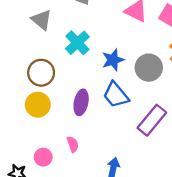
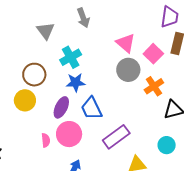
blue star: (113, 60) -> (76, 82), moved
gray circle: (149, 68) -> (128, 70), moved
pink circle: (43, 157) -> (69, 134), moved, size x1.6

